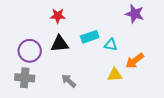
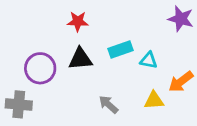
gray cross: (25, 78) -> (19, 104), moved
gray arrow: (69, 81) -> (108, 104), moved

